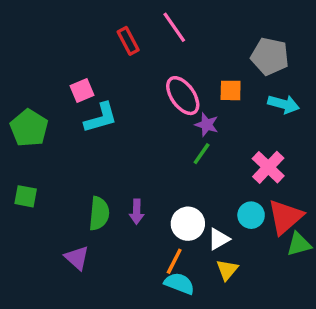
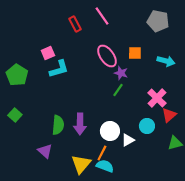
gray pentagon: (270, 56) -> (158, 21), moved
green square: (26, 196) -> (15, 115), turned 32
purple arrow: (137, 212) -> (80, 124), size x1.5
red triangle: (285, 217) -> (169, 115), moved, size x0.7
yellow triangle: (227, 270) -> (81, 164), moved, size x1.5

